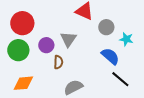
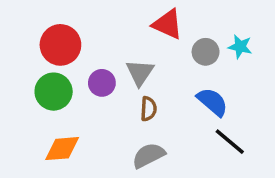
cyan star: (126, 39) -> (240, 47), moved
brown semicircle: (58, 62) -> (149, 109), moved

